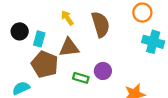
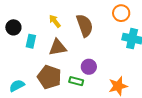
black circle: (20, 31) -> (13, 27), moved
brown pentagon: (45, 64) -> (49, 77), moved
green rectangle: (81, 78) -> (76, 81), moved

